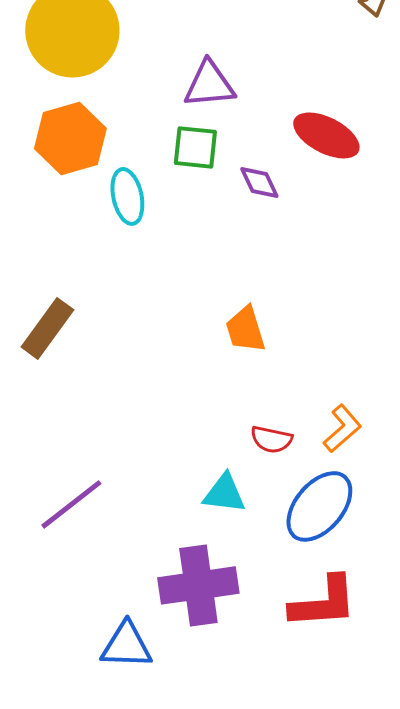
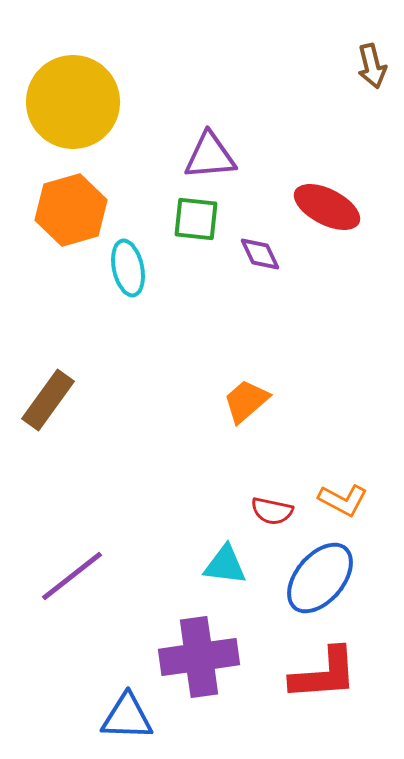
orange trapezoid: (245, 329) -> (246, 401), turned 66
orange L-shape: (342, 428) -> (343, 500), turned 69

